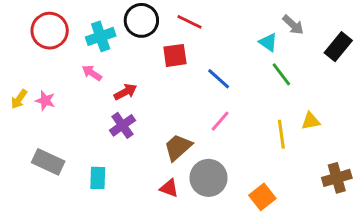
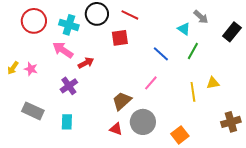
cyan cross: (101, 36) -> (69, 25), turned 36
pink arrow: (92, 73) -> (63, 50), size x1.5
green line: (281, 74) -> (193, 51), turned 66
blue line: (219, 79) -> (161, 54), moved
purple cross: (122, 125) -> (69, 86), moved

